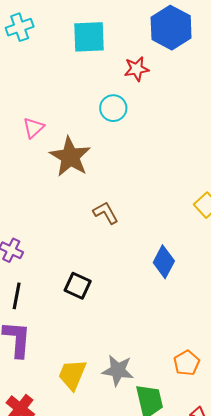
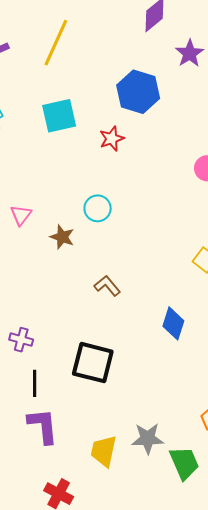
cyan circle: (113, 108) -> (98, 208), moved
brown star: (70, 157) -> (62, 237), size x0.6
black square: (78, 286) -> (93, 363), size x1.6

